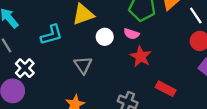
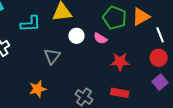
red star: (141, 57) -> (120, 62), moved, turned 30
red rectangle: (166, 89) -> (120, 93), turned -30

